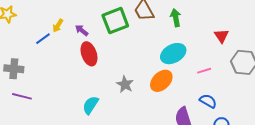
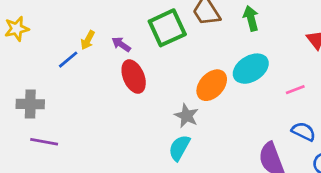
orange ellipse: (161, 81) -> (212, 85), moved
cyan semicircle: (91, 105) -> (179, 148), moved

